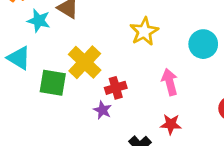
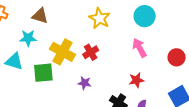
cyan star: (39, 21) -> (28, 38), moved
pink arrow: (170, 82) -> (139, 48), moved
red cross: (116, 88) -> (91, 52), moved

